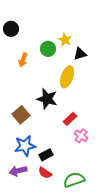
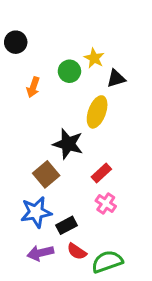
brown square: (21, 115) -> (46, 174), moved
pink cross: (81, 136) -> (106, 203), moved
purple arrow: (18, 171) -> (40, 253), moved
red semicircle: (45, 173) -> (77, 251), moved

